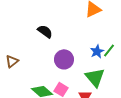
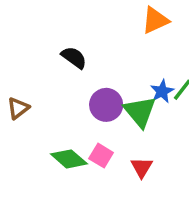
green triangle: (95, 77) -> (140, 112), moved

